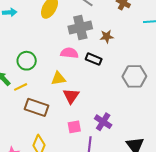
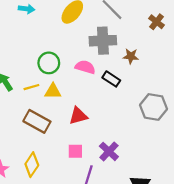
green circle: (27, 61) -> (49, 63), moved
yellow triangle: (58, 78) -> (53, 91), moved
yellow line: (21, 87) -> (31, 87), moved
red triangle: (71, 96) -> (78, 116), turned 30

